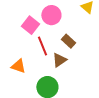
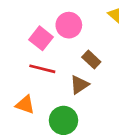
red line: (42, 46) -> (42, 69), moved, turned -54
orange triangle: (18, 66) -> (25, 105), moved

